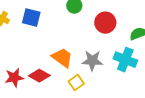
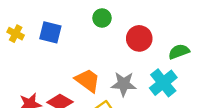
cyan cross: (125, 60) -> (163, 83), turned 30

